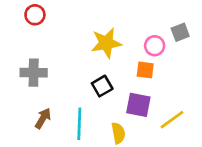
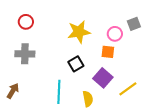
red circle: (35, 15) -> (26, 22), moved
purple square: (138, 105) -> (103, 78), turned 30
brown arrow: (43, 118) -> (13, 91), moved

